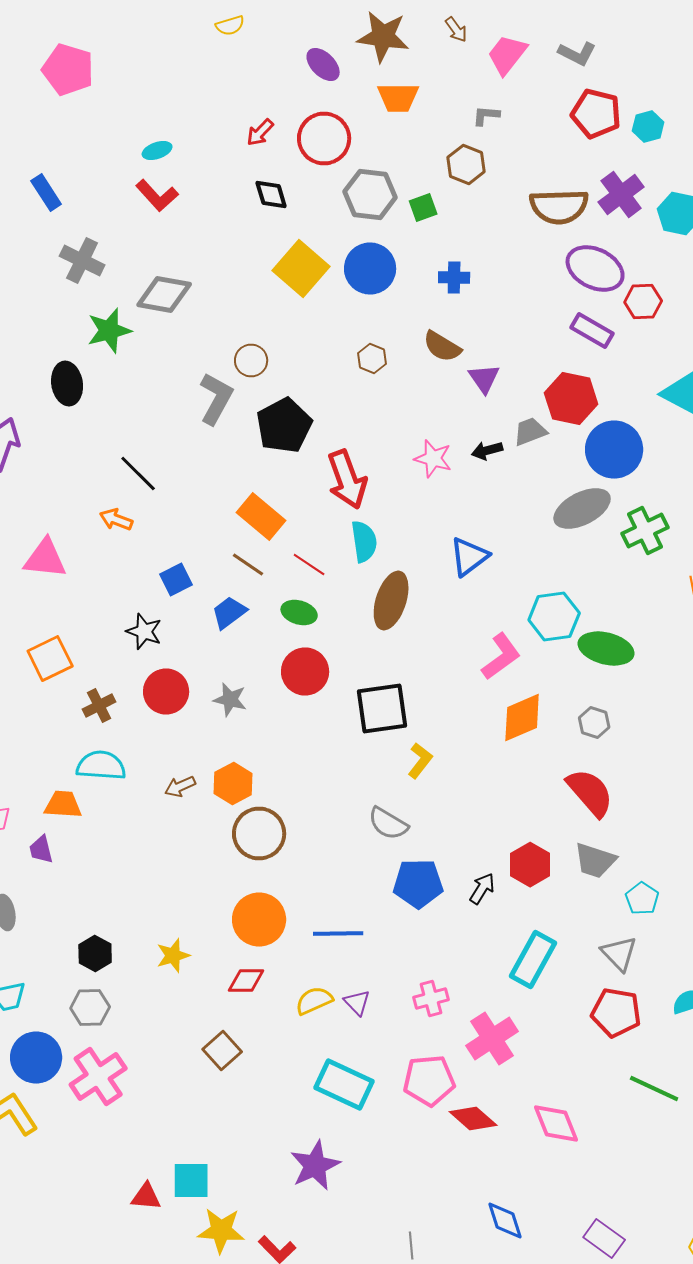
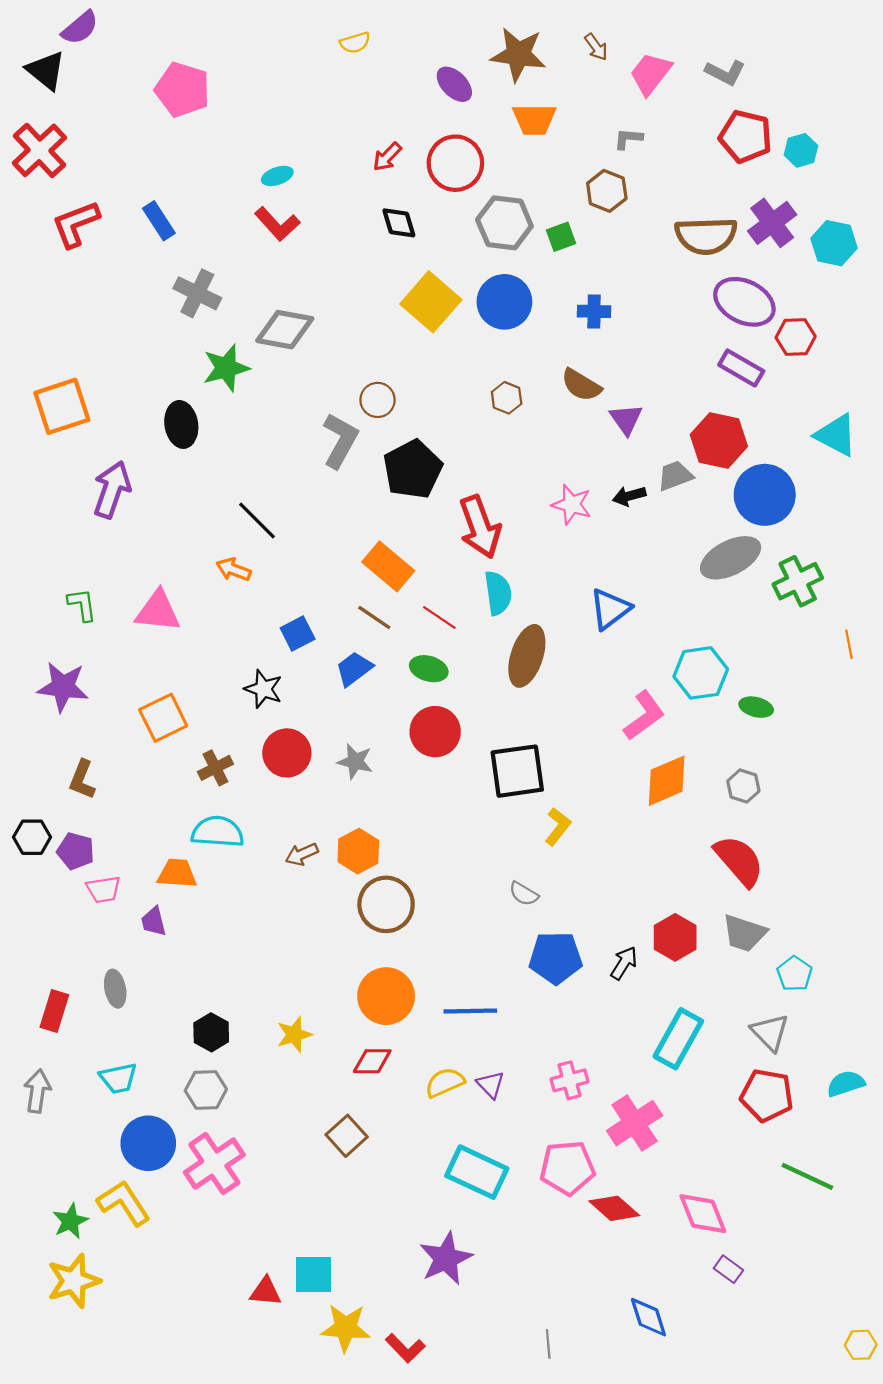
green ellipse: (606, 648) -> (756, 707), size x0.6
gray semicircle: (388, 824) -> (524, 894), size x0.7
purple rectangle: (604, 1238) -> (728, 1269), moved, size x0.7

